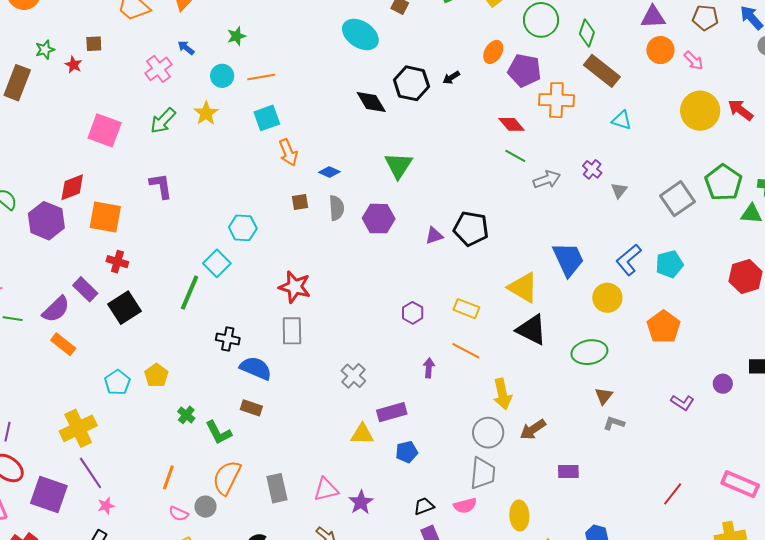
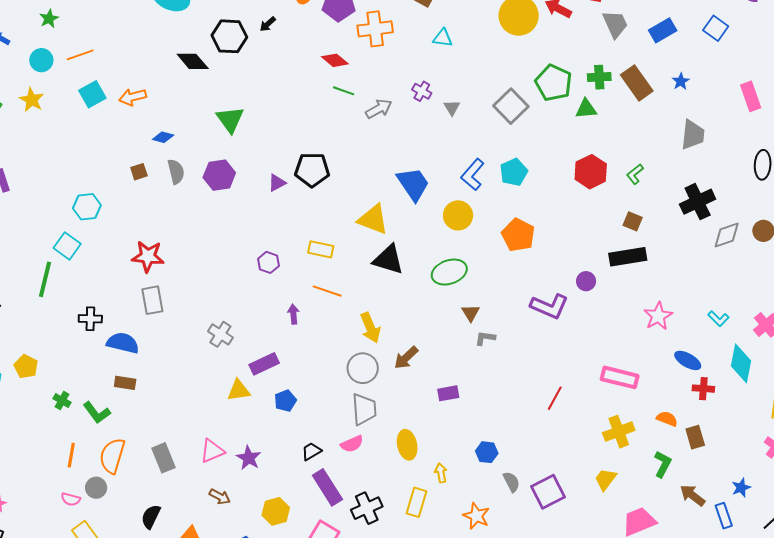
orange arrow: (288, 152) -> (133, 97), moved, turned 108
purple L-shape: (683, 402) -> (549, 306), size x1.6
orange line: (168, 477) -> (71, 455), moved

